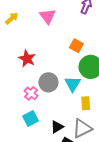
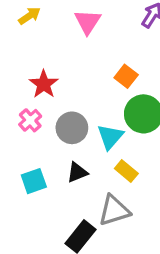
pink cross: (31, 93) -> (30, 120), moved
yellow rectangle: (86, 103) -> (126, 171), turned -56
black triangle: (57, 127) -> (77, 172), moved

